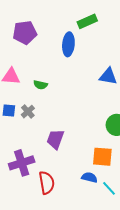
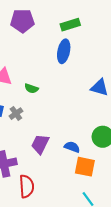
green rectangle: (87, 21) -> (70, 25), moved
purple pentagon: (25, 33) -> (22, 21), moved
blue semicircle: (89, 177) -> (72, 147), moved

